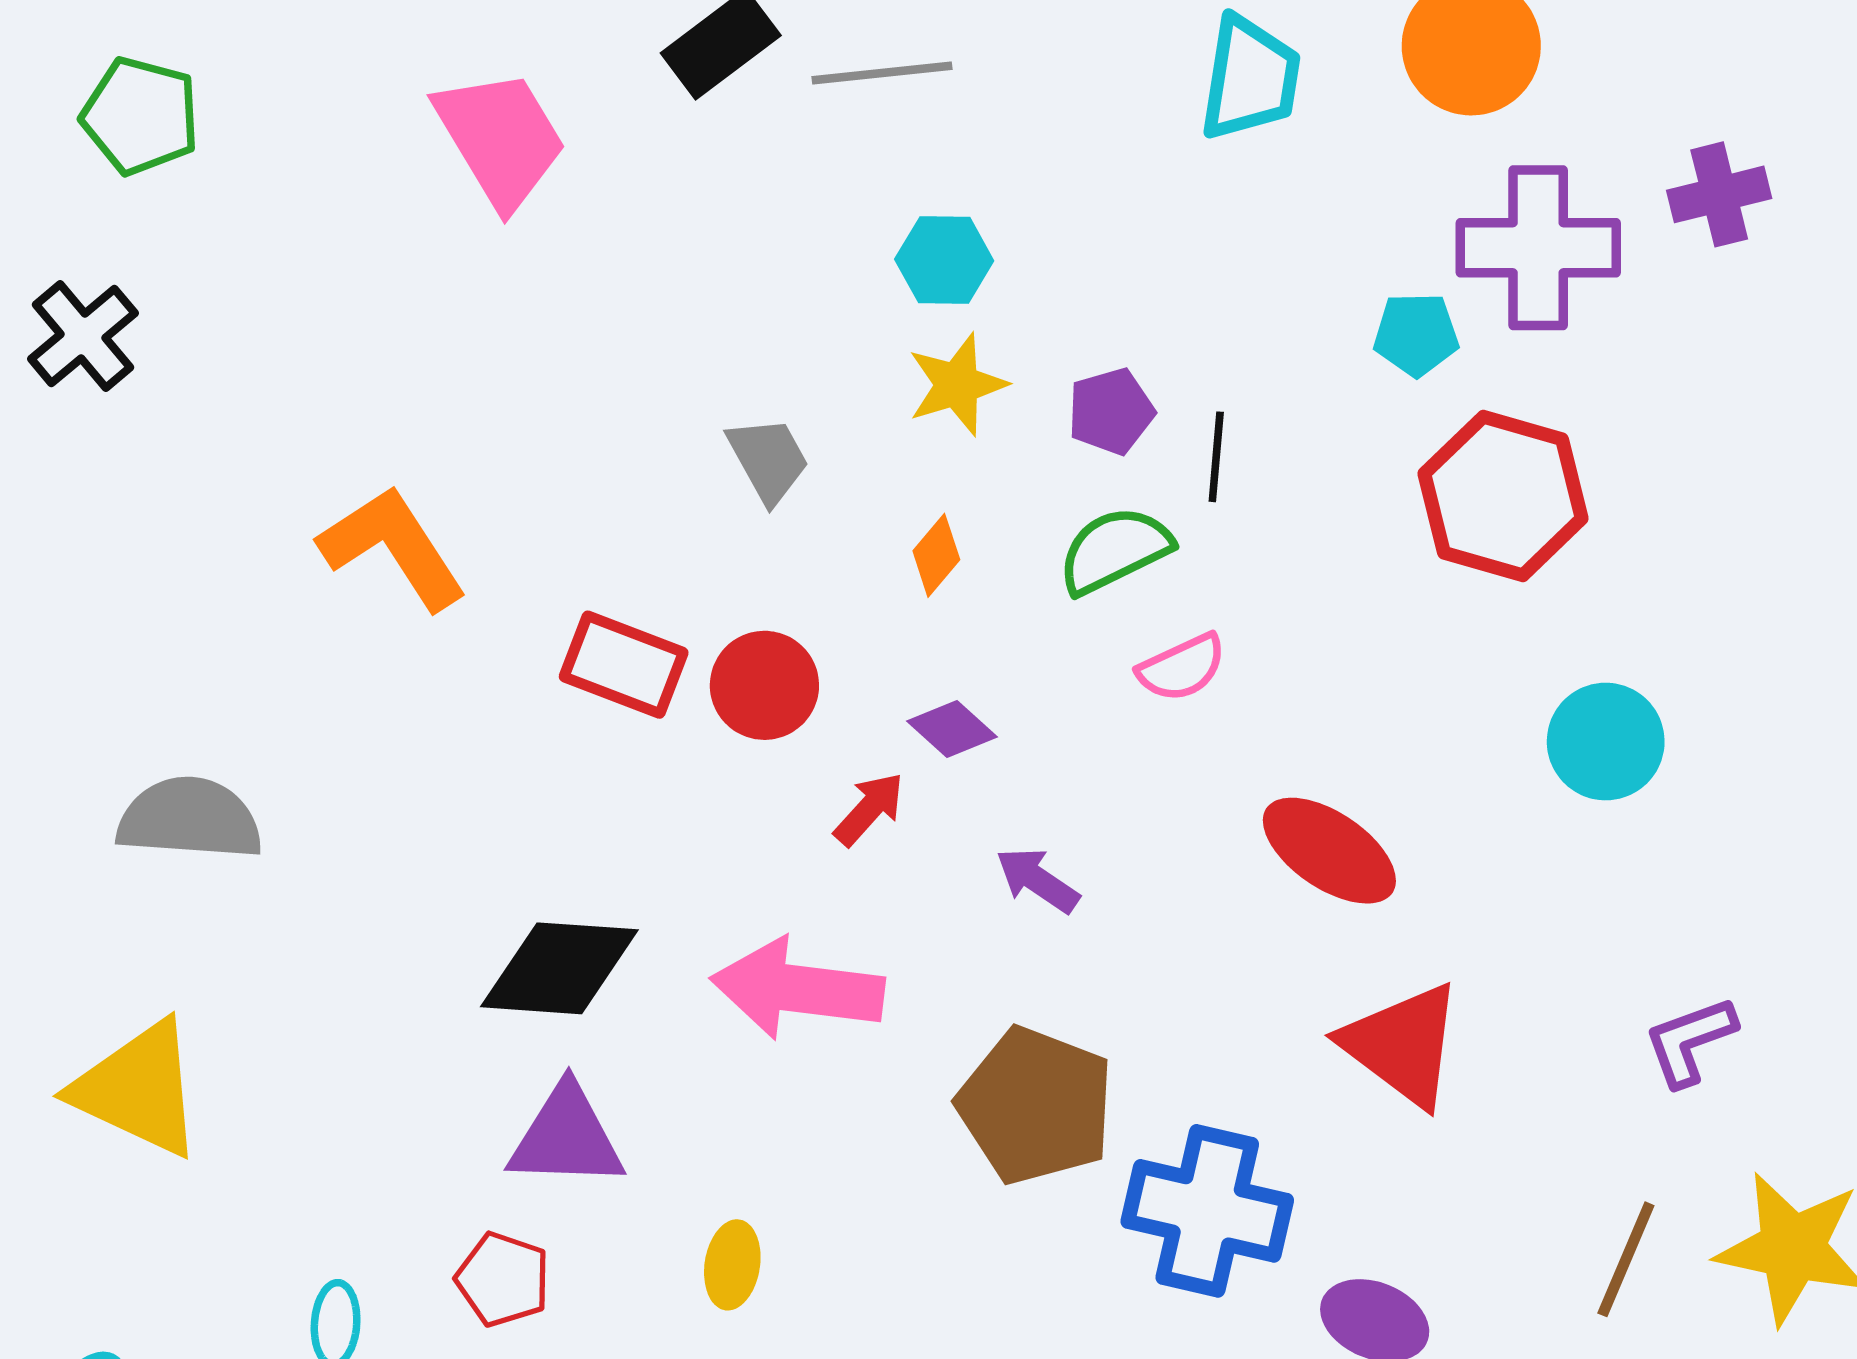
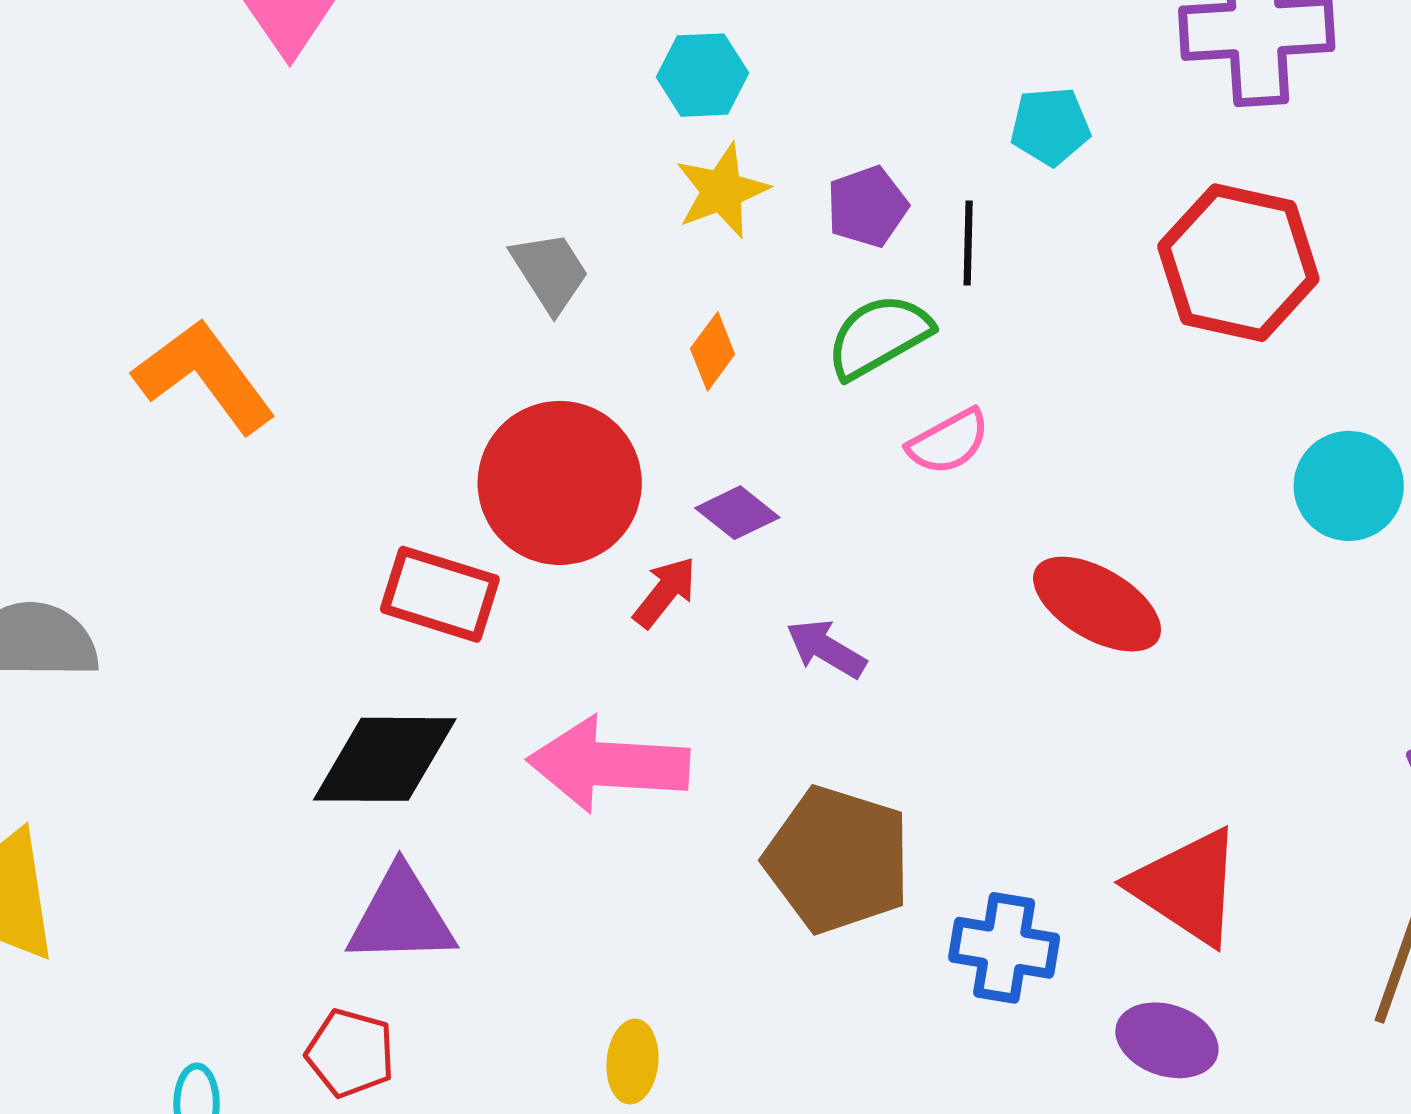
cyan pentagon: (1416, 334) -> (1050, 126), moved
red rectangle: (624, 665) -> (440, 594), moved
red circle: (764, 685) -> (560, 483), size x1.6
red triangle: (1402, 1045) -> (1187, 887), moved
blue cross: (1207, 1211) -> (1004, 948), size x0.7
yellow ellipse: (732, 1265) -> (632, 1062), moved

